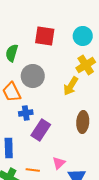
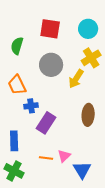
gray circle: (33, 76) -> (51, 65), moved
orange line: (33, 170) -> (46, 158), moved

